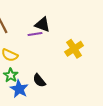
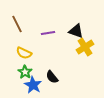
black triangle: (42, 24) -> (76, 31), moved

